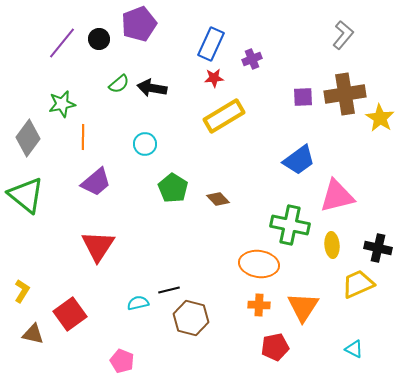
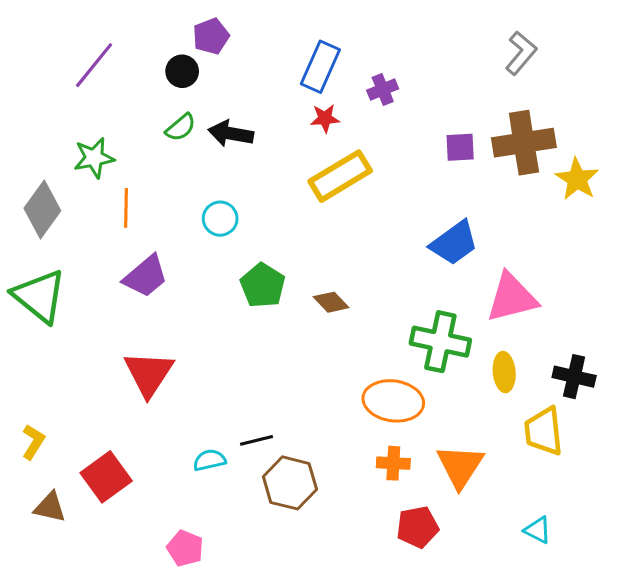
purple pentagon: (139, 24) -> (211, 36), size x0.7
black circle: (99, 39) -> (182, 71), moved
yellow trapezoid: (358, 284) -> (544, 431), turned -72

